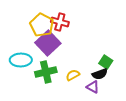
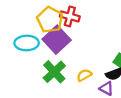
cyan ellipse: (21, 60) -> (27, 43), moved
green cross: (46, 72) -> (54, 72), turned -30

